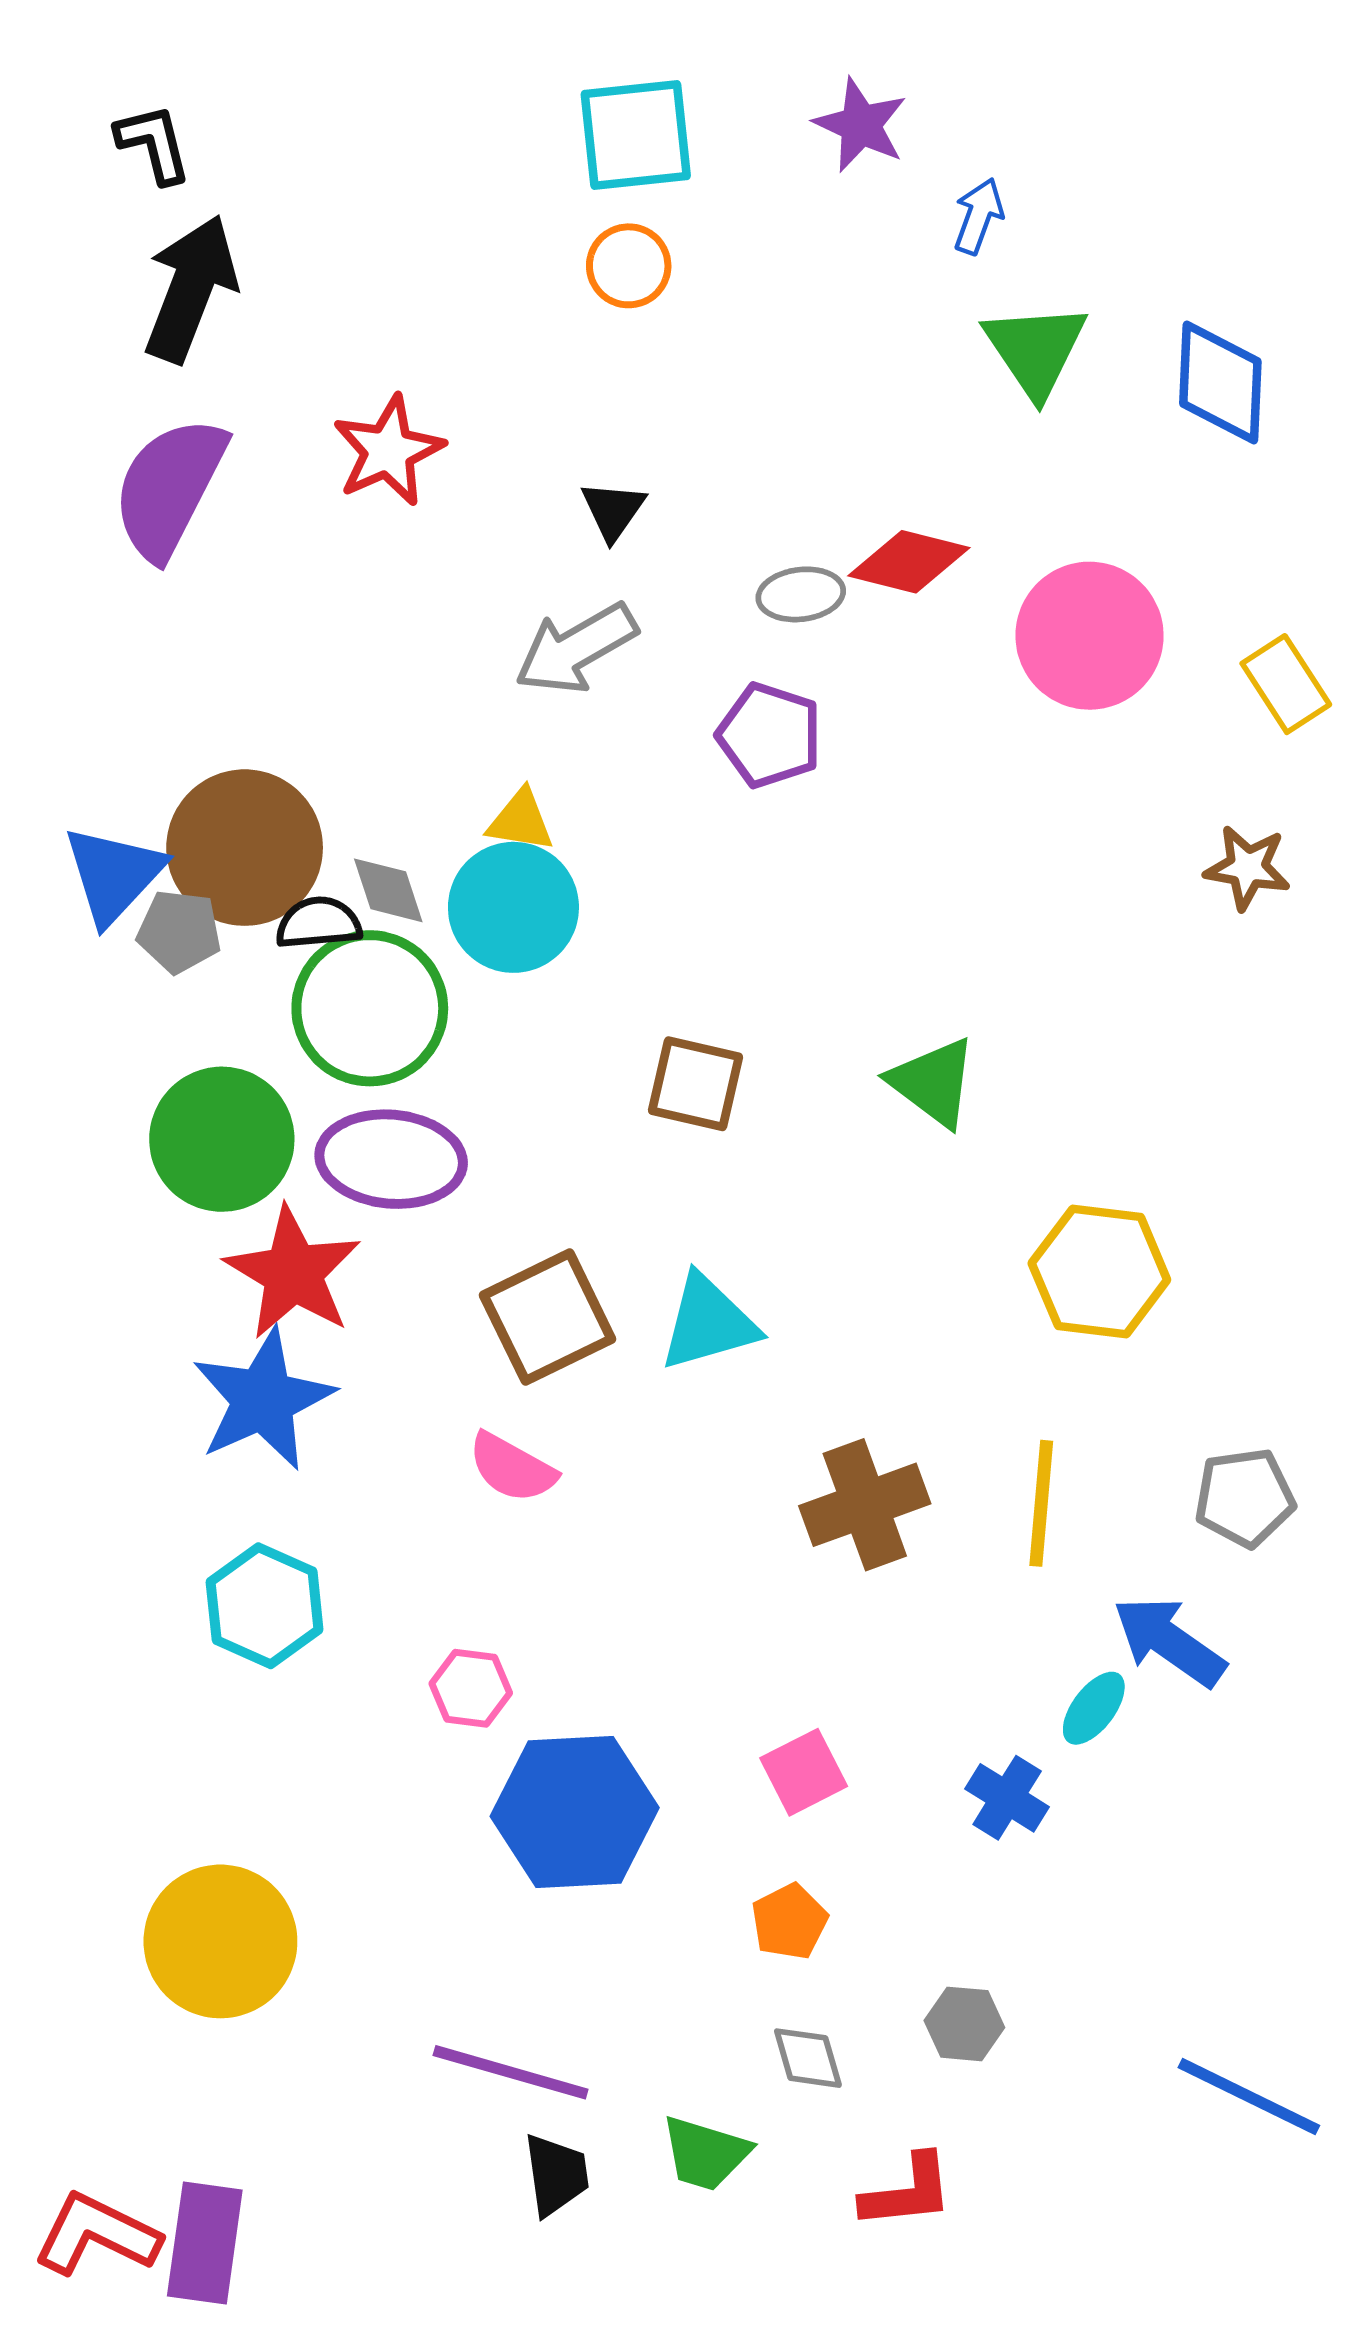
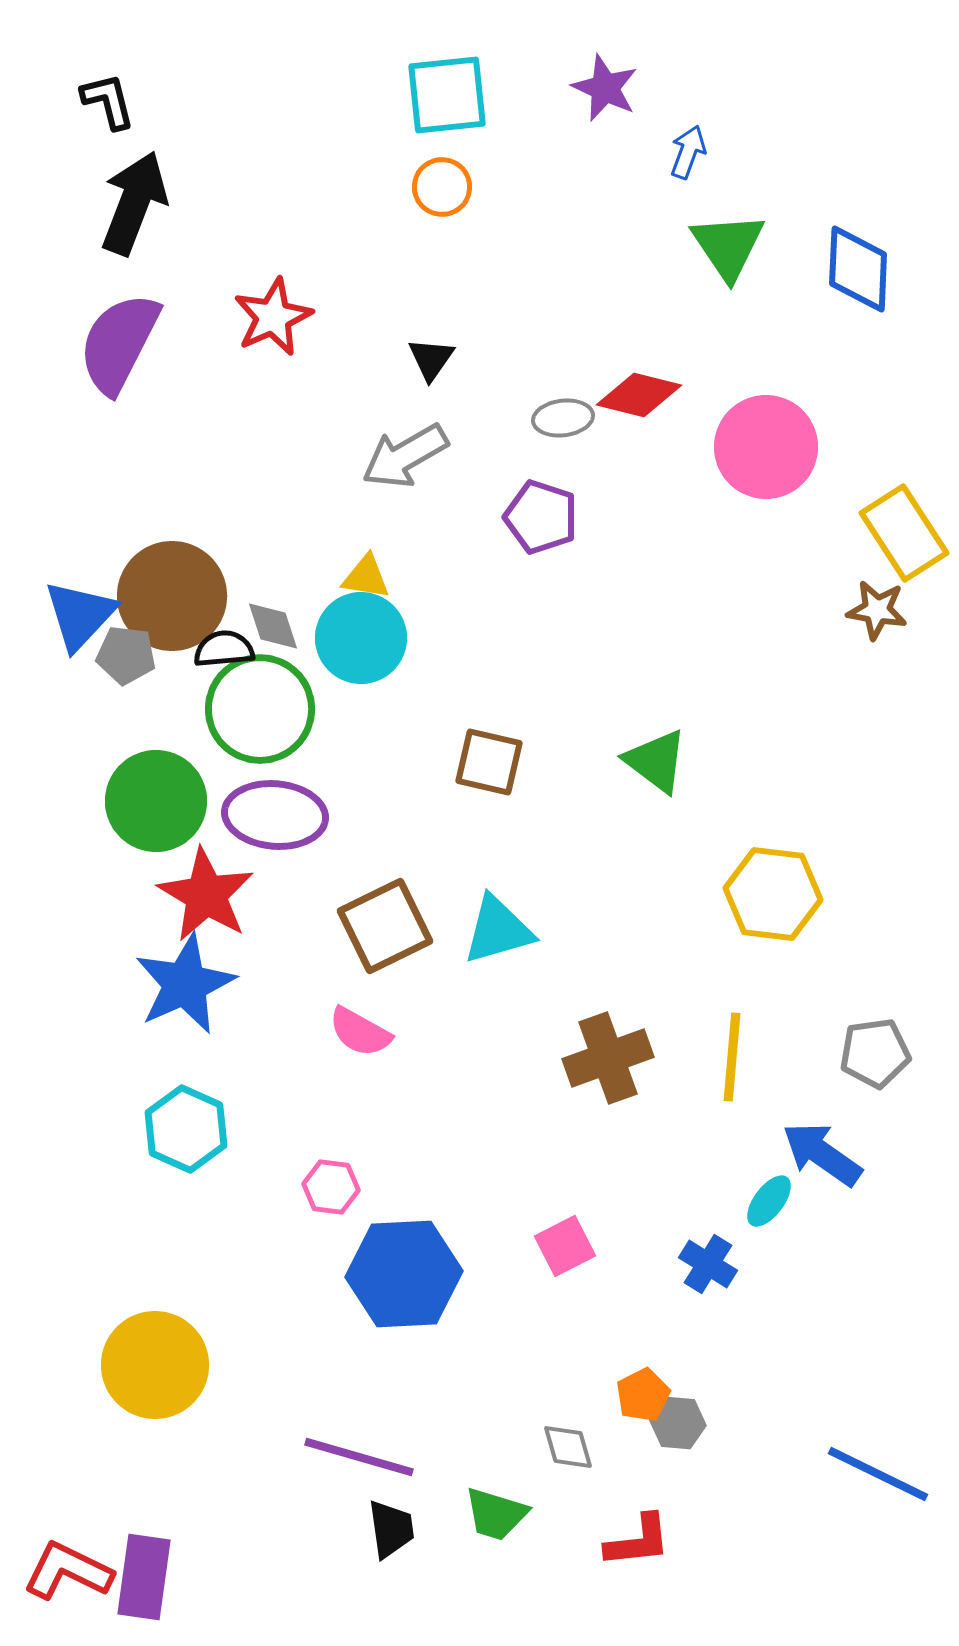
yellow rectangle: (1286, 684) -> (904, 533), moved, size x1.4
orange pentagon: (789, 1922) -> (643, 1395), moved

